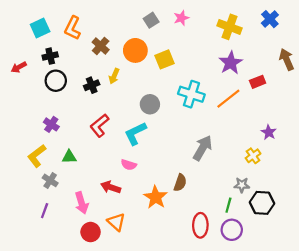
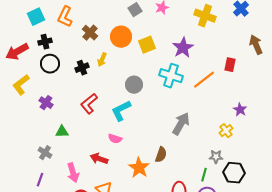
purple star: (231, 63) -> (183, 48), moved
red arrow: (19, 67) -> (17, 52), size x1.6
red rectangle: (258, 82) -> (230, 65), turned -56
yellow L-shape: (37, 156) -> (21, 85), moved

